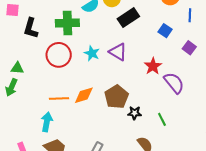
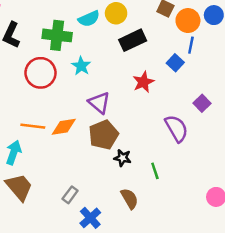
blue line: (190, 15) -> (191, 45), moved
purple square: (189, 48) -> (202, 103), moved
purple triangle: (118, 52) -> (99, 103), moved
cyan star: (92, 53) -> (81, 66), moved
red star: (153, 66) -> (143, 82), moved

